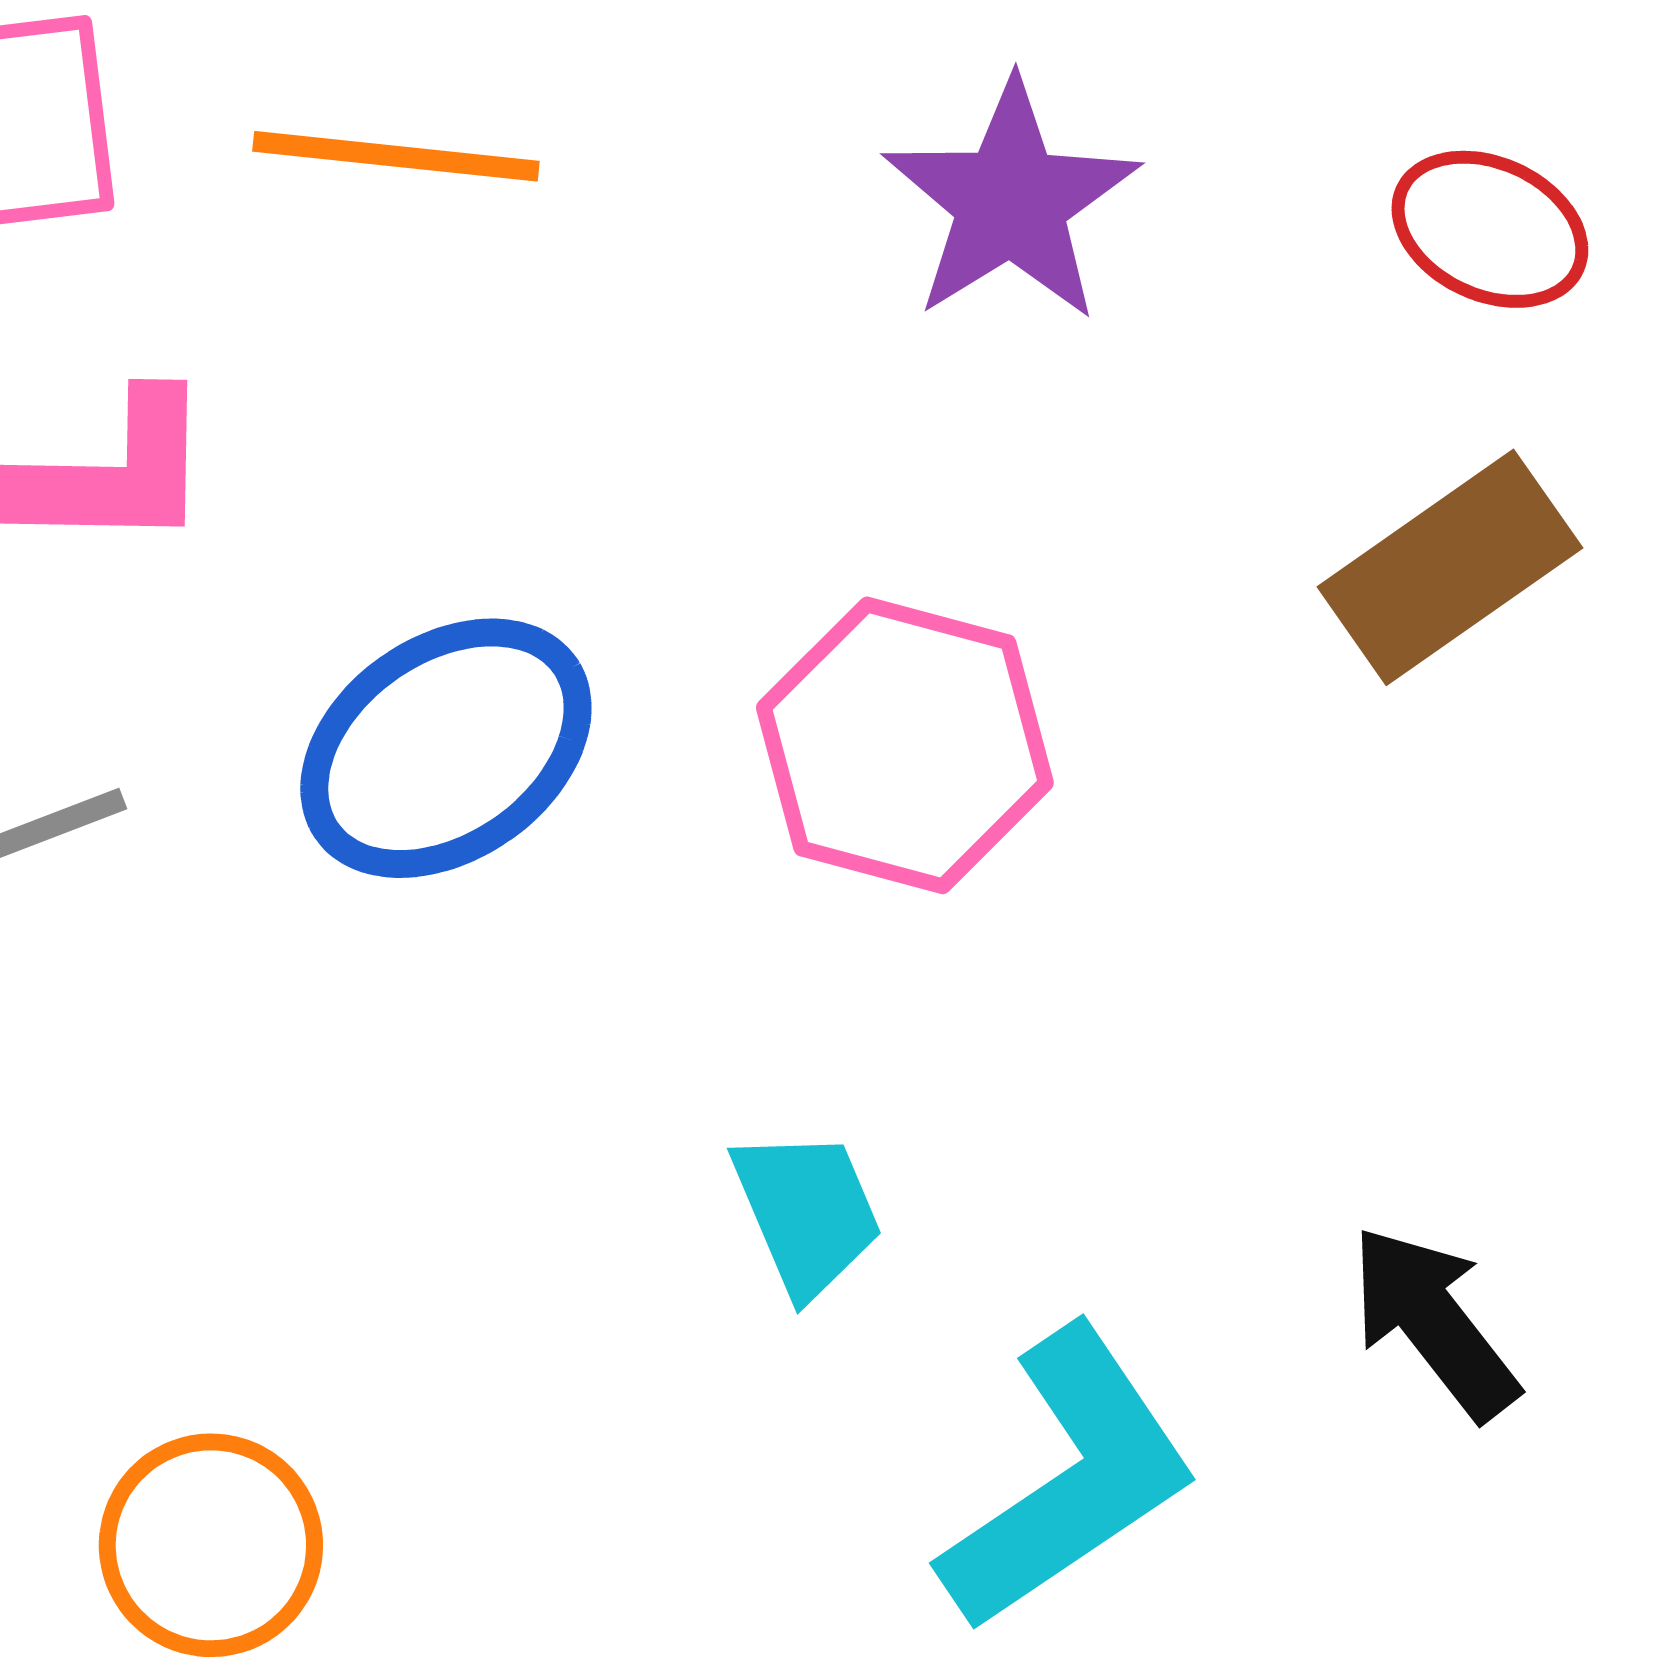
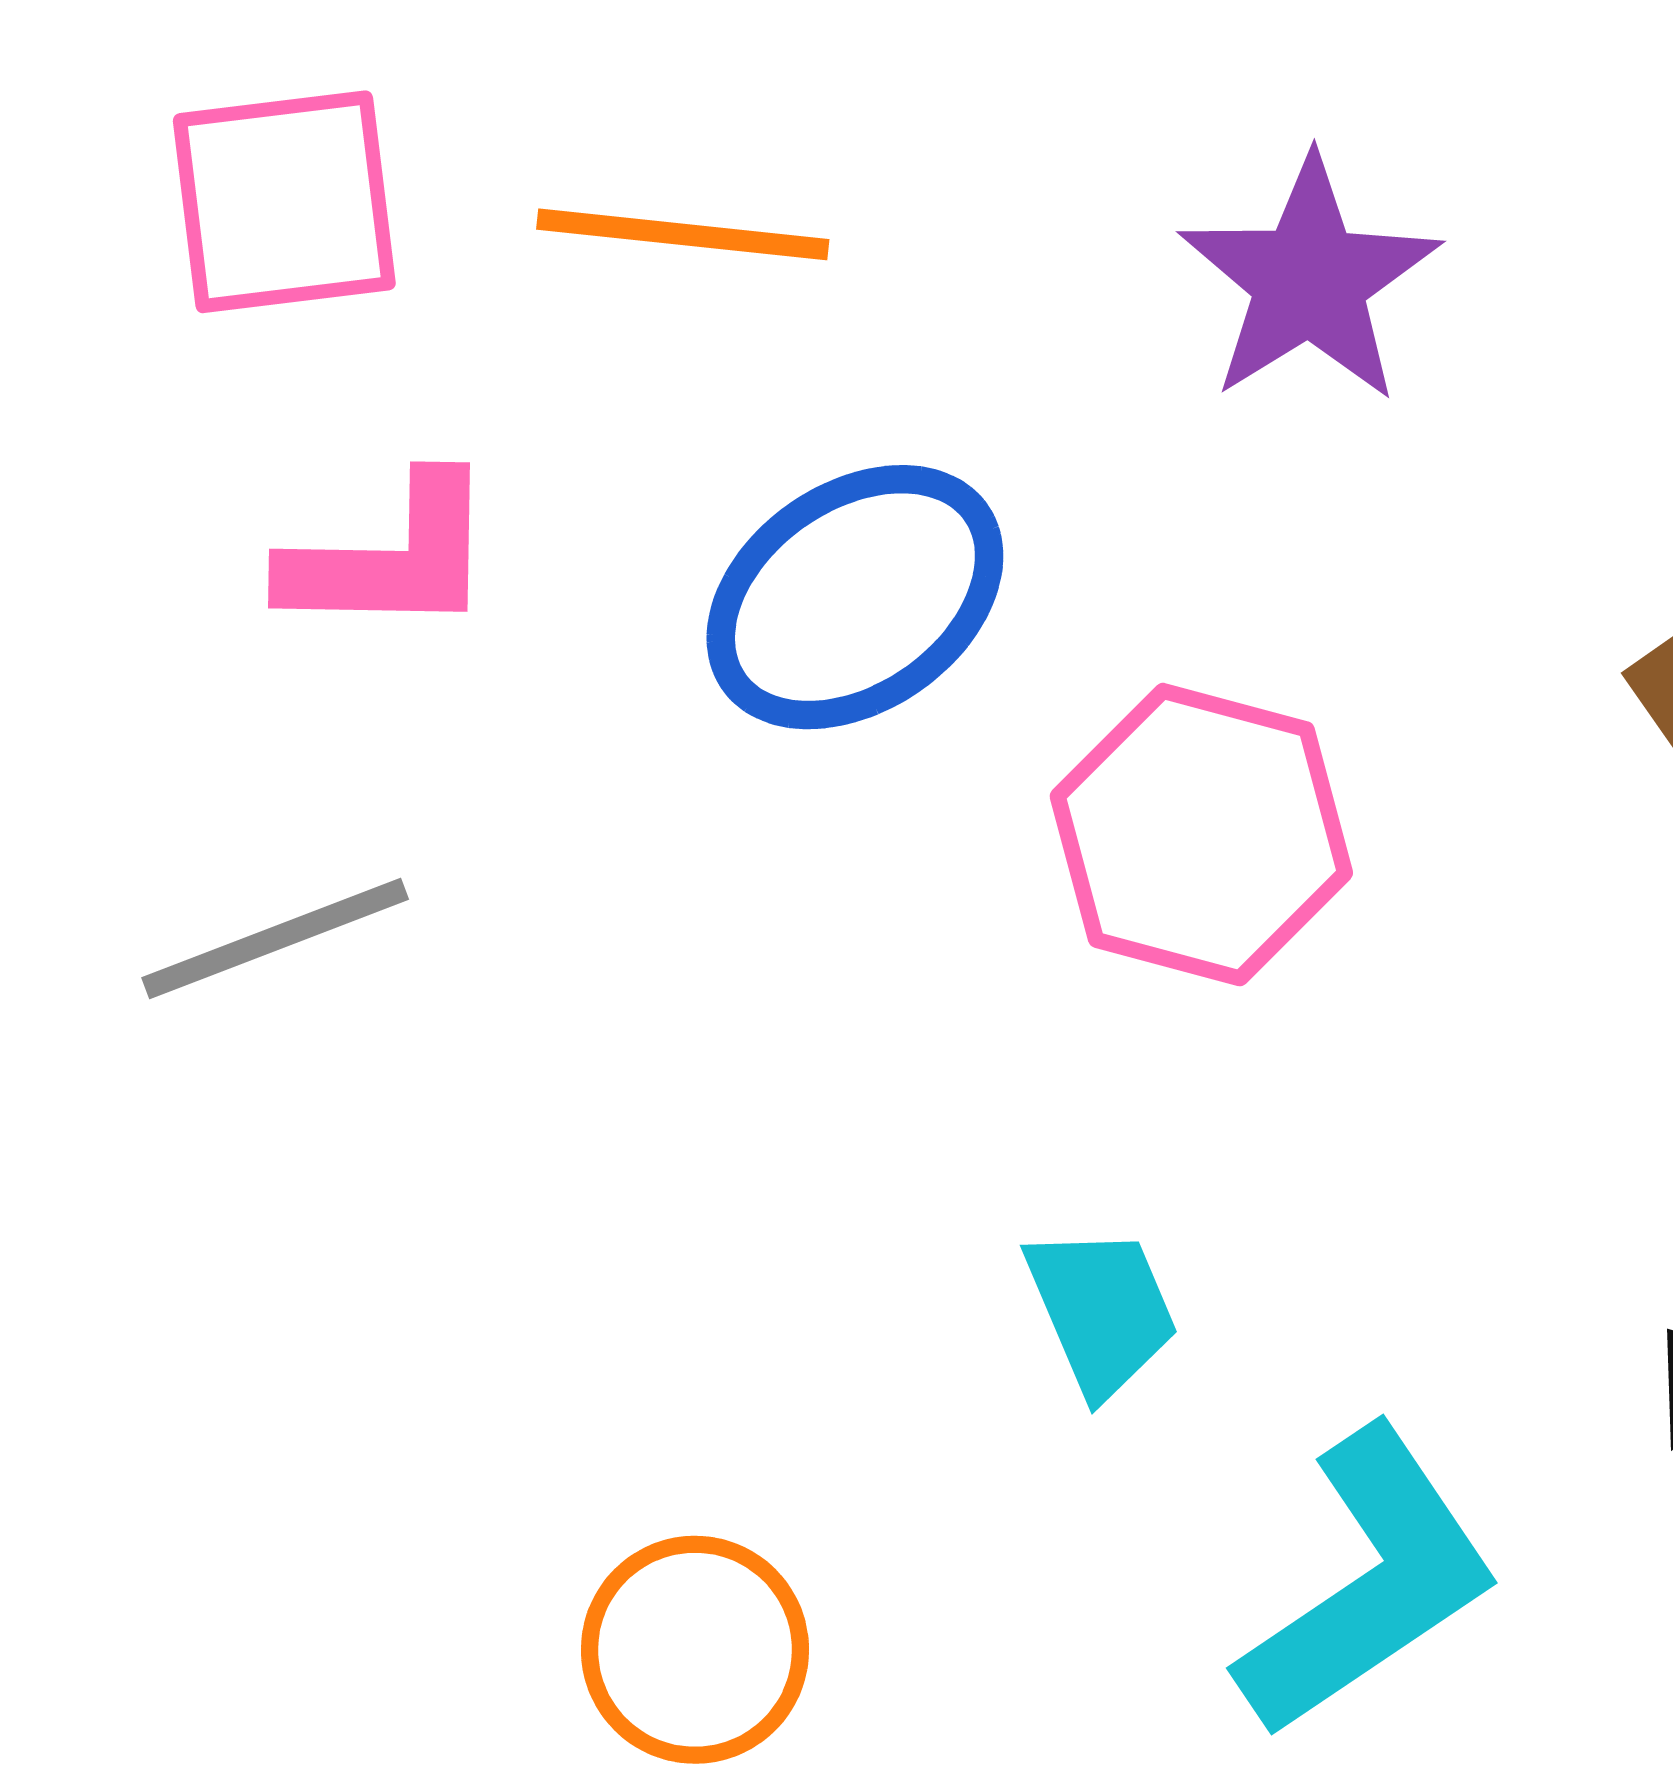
blue ellipse: (446, 748) -> (855, 597), moved
orange circle: (211, 1545) -> (695, 1650), moved

